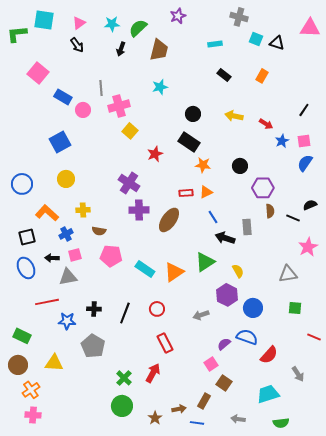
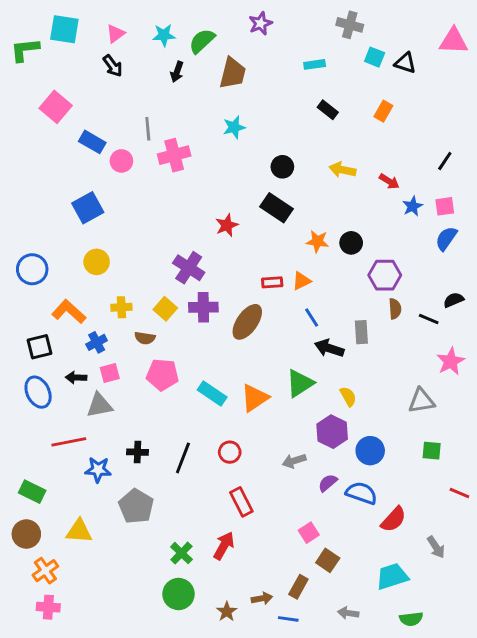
yellow square: (130, 131) -> (165, 309), moved
orange star: (203, 165) -> (317, 241), moved
purple semicircle: (224, 344) -> (328, 483), moved

